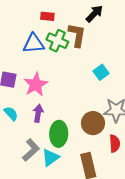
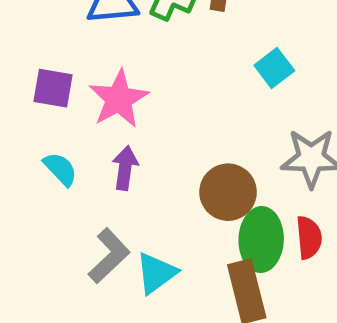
brown circle: (93, 123) -> (228, 192), moved
green ellipse: (59, 134) -> (261, 240), moved

